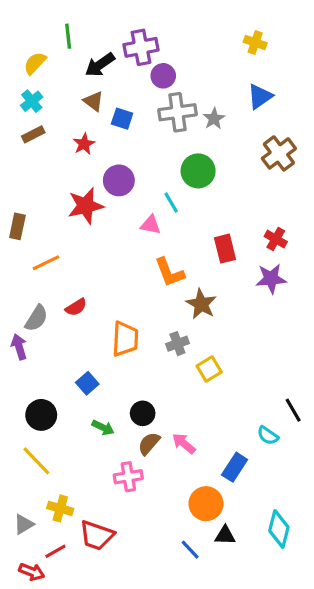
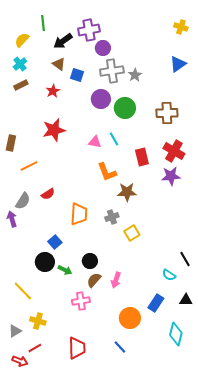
yellow cross: (255, 43) -> (181, 27), moved
blue triangle: (260, 96) -> (178, 64), moved
brown cross: (279, 153) -> (167, 113), moved, turned 35
purple circle: (119, 180) -> (101, 99), moved
cyan line: (171, 203) -> (114, 139), moved
red cross: (276, 239) -> (174, 151), size x1.5
brown star: (201, 304) -> (127, 192), turned -30
black circle: (41, 415) -> (45, 262), moved
pink arrow: (184, 443) -> (116, 280), turned -112
blue rectangle: (235, 467) -> (156, 303), moved
red trapezoid: (97, 535) -> (77, 348), moved, turned -110
black triangle: (225, 535) -> (186, 300), moved

